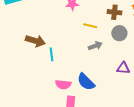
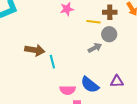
yellow line: (90, 26) -> (94, 22), moved
gray circle: (119, 33) -> (109, 34), moved
purple triangle: (123, 68) -> (117, 81), moved

